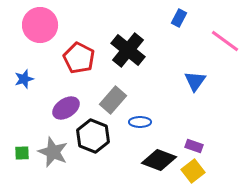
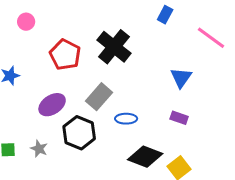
pink circle: (40, 25) -> (26, 22), size x0.5
purple rectangle: (194, 146) -> (179, 118), moved
gray star: (53, 152) -> (39, 149), size x0.6

